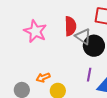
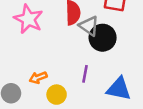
purple line: (89, 75) -> (85, 74), moved

